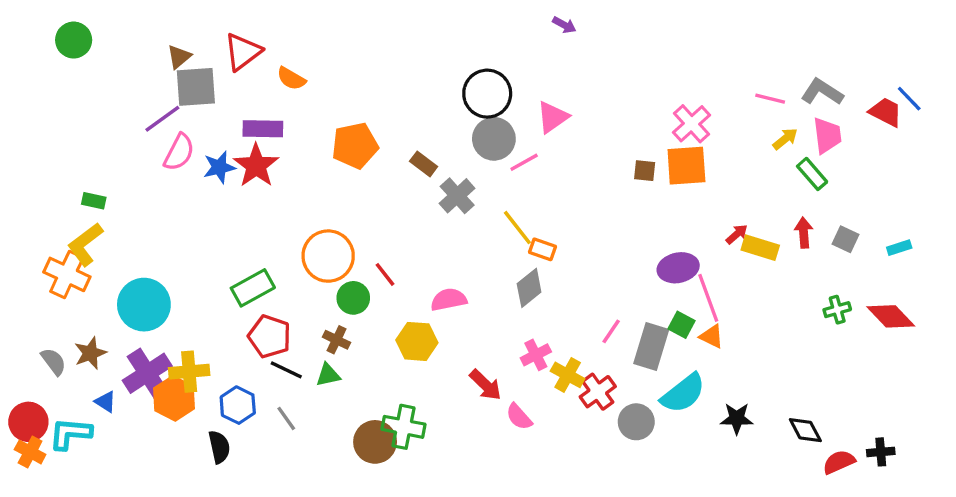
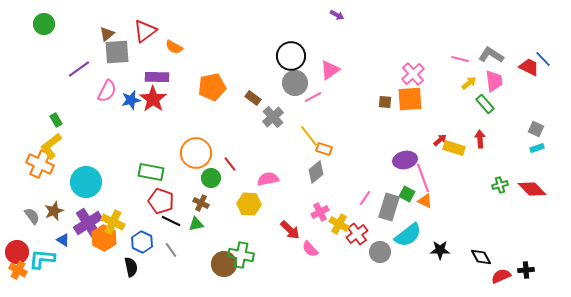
purple line: (162, 119) -> (79, 69), moved
green rectangle: (94, 201) -> (56, 120), turned 48
gray square: (846, 239) -> (536, 129), moved
green rectangle: (253, 288) -> (151, 172), turned 40
yellow cross: (189, 372) -> (113, 222), turned 30

